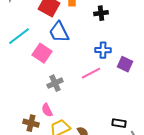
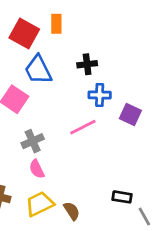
black cross: (101, 13) -> (87, 64), moved
pink semicircle: (47, 110) -> (37, 169), moved

